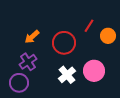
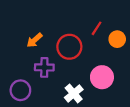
purple cross: (28, 62) -> (44, 67), moved, turned 36
white cross: (67, 75) -> (74, 94), moved

